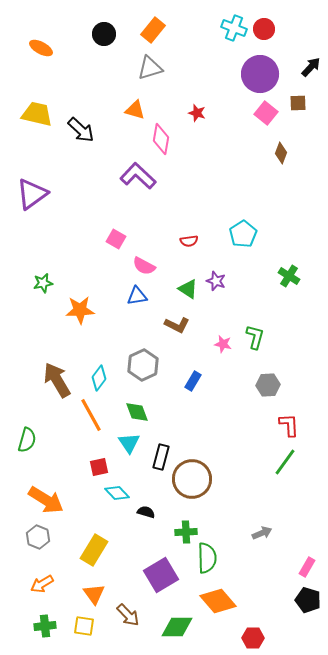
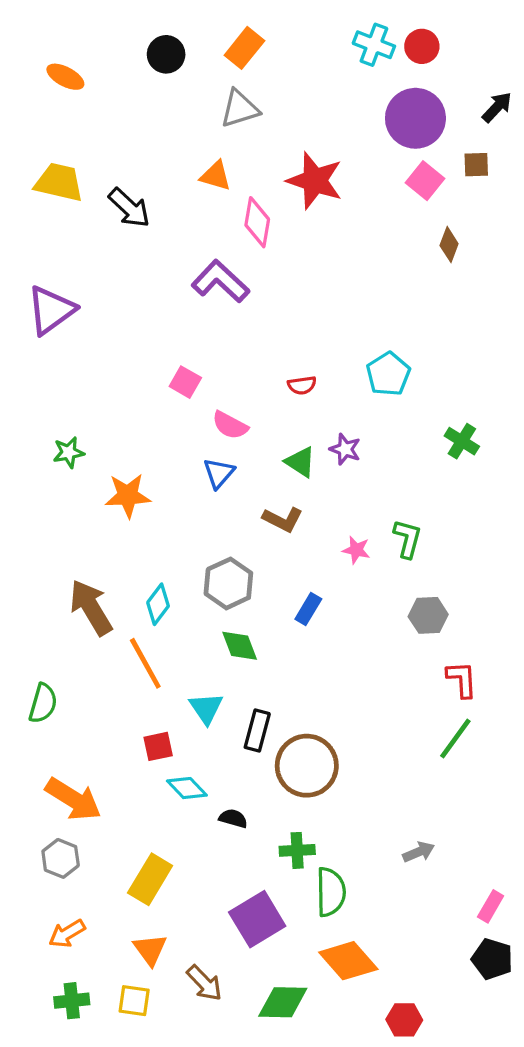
red star: (197, 113) -> (315, 181), size x2.0
blue triangle: (137, 296) -> (219, 473), turned -40
green diamond: (137, 412) -> (240, 646), moved

